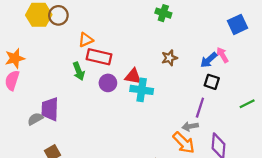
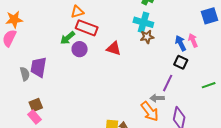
blue arrow: (209, 60) -> (181, 43), turned 98
green arrow: (79, 71) -> (68, 38), turned 63
purple circle: (108, 83) -> (80, 49), moved
cyan cross: (142, 90) -> (143, 22), moved
gray semicircle: (35, 119) -> (25, 74), turned 96

